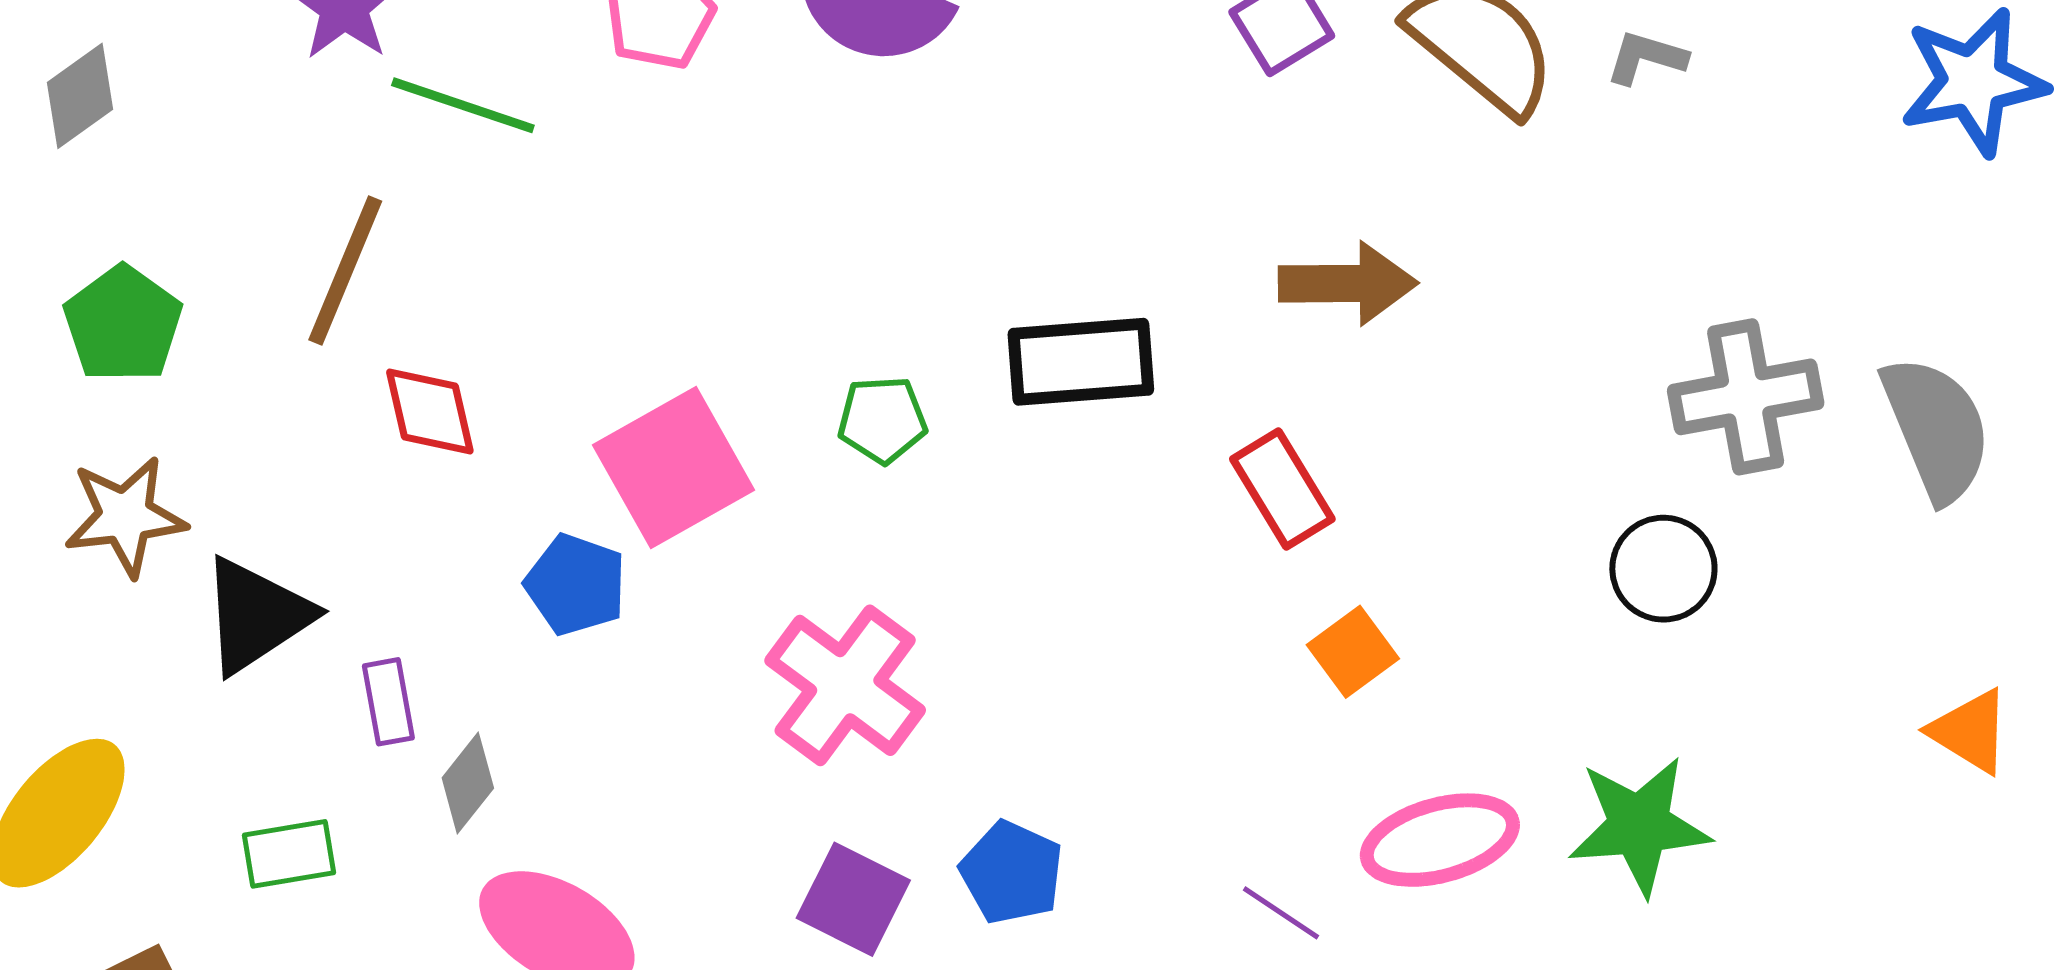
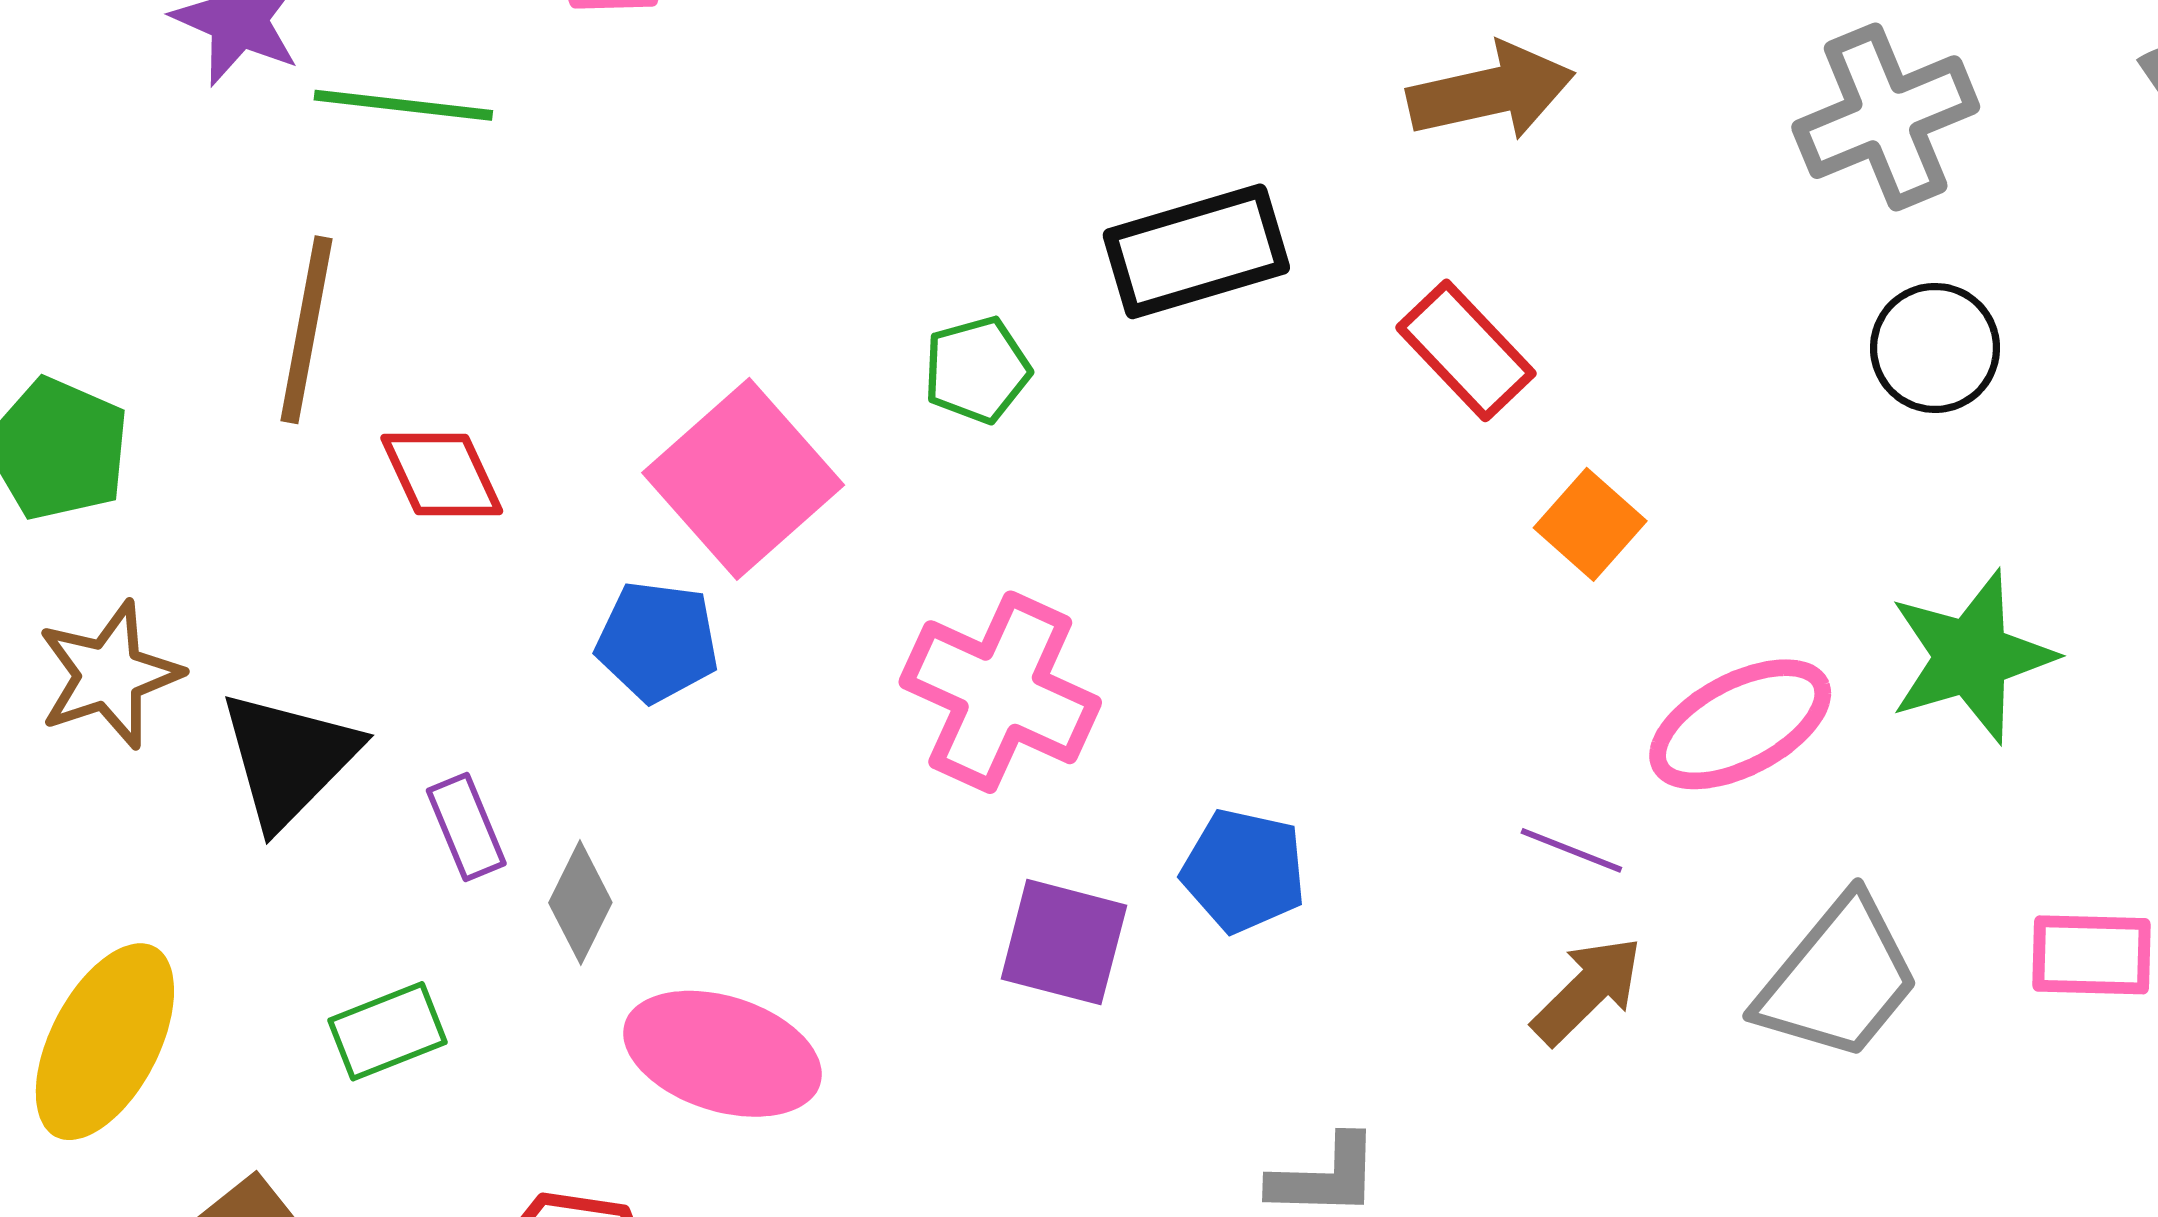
gray cross: (1746, 397) -> (1886, 117), moved

